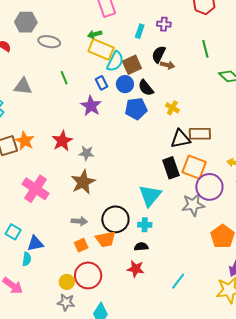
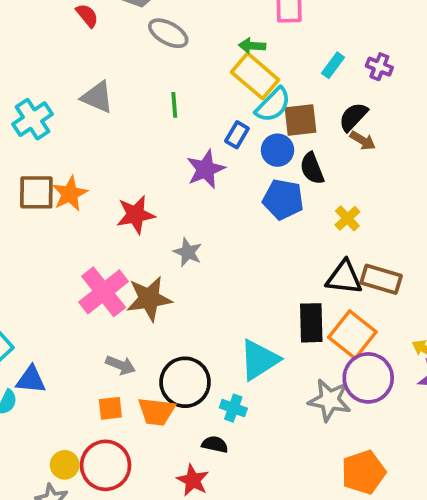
blue rectangle: (101, 83) -> (237, 135), turned 40
gray star: (86, 153) -> (188, 252), moved
pink cross: (36, 189) -> (104, 292), moved

